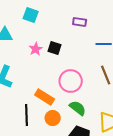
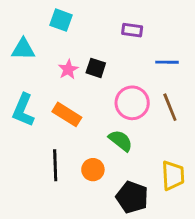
pink circle: (71, 81) -> (132, 103), moved
orange rectangle: (45, 97) -> (67, 114), moved
green semicircle: (78, 108) -> (121, 141), moved

